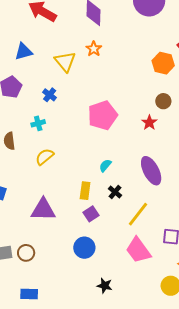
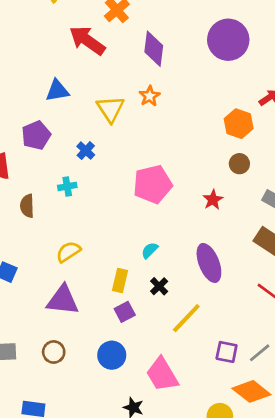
brown circle: (163, 101) -> (239, 164), moved
yellow semicircle: (45, 157) -> (68, 252), moved
pink trapezoid: (138, 250) -> (162, 374), moved
brown circle: (26, 253) -> (54, 352), moved

